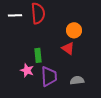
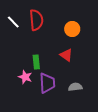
white line: (15, 15) -> (13, 22), turned 48
orange circle: (74, 30) -> (72, 29), moved

